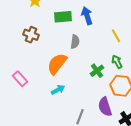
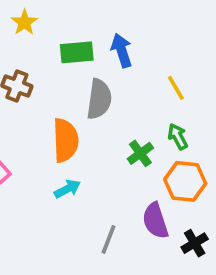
gray semicircle: (75, 42) -> (99, 99), size x1.5
orange semicircle: (57, 64) -> (66, 140), turned 140

